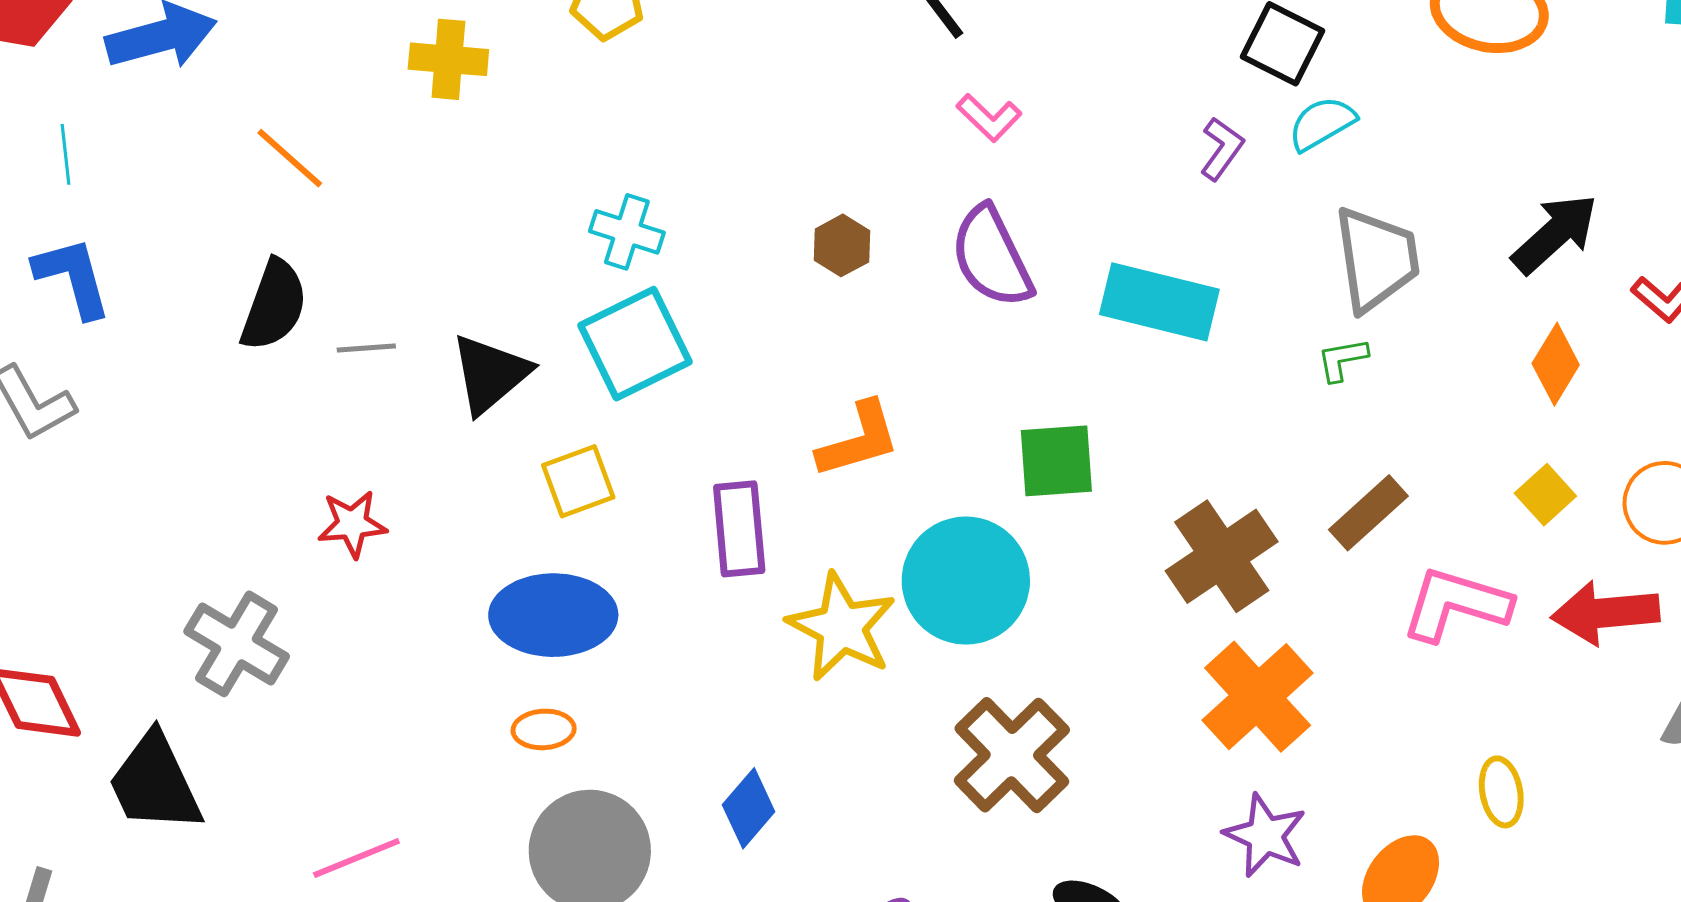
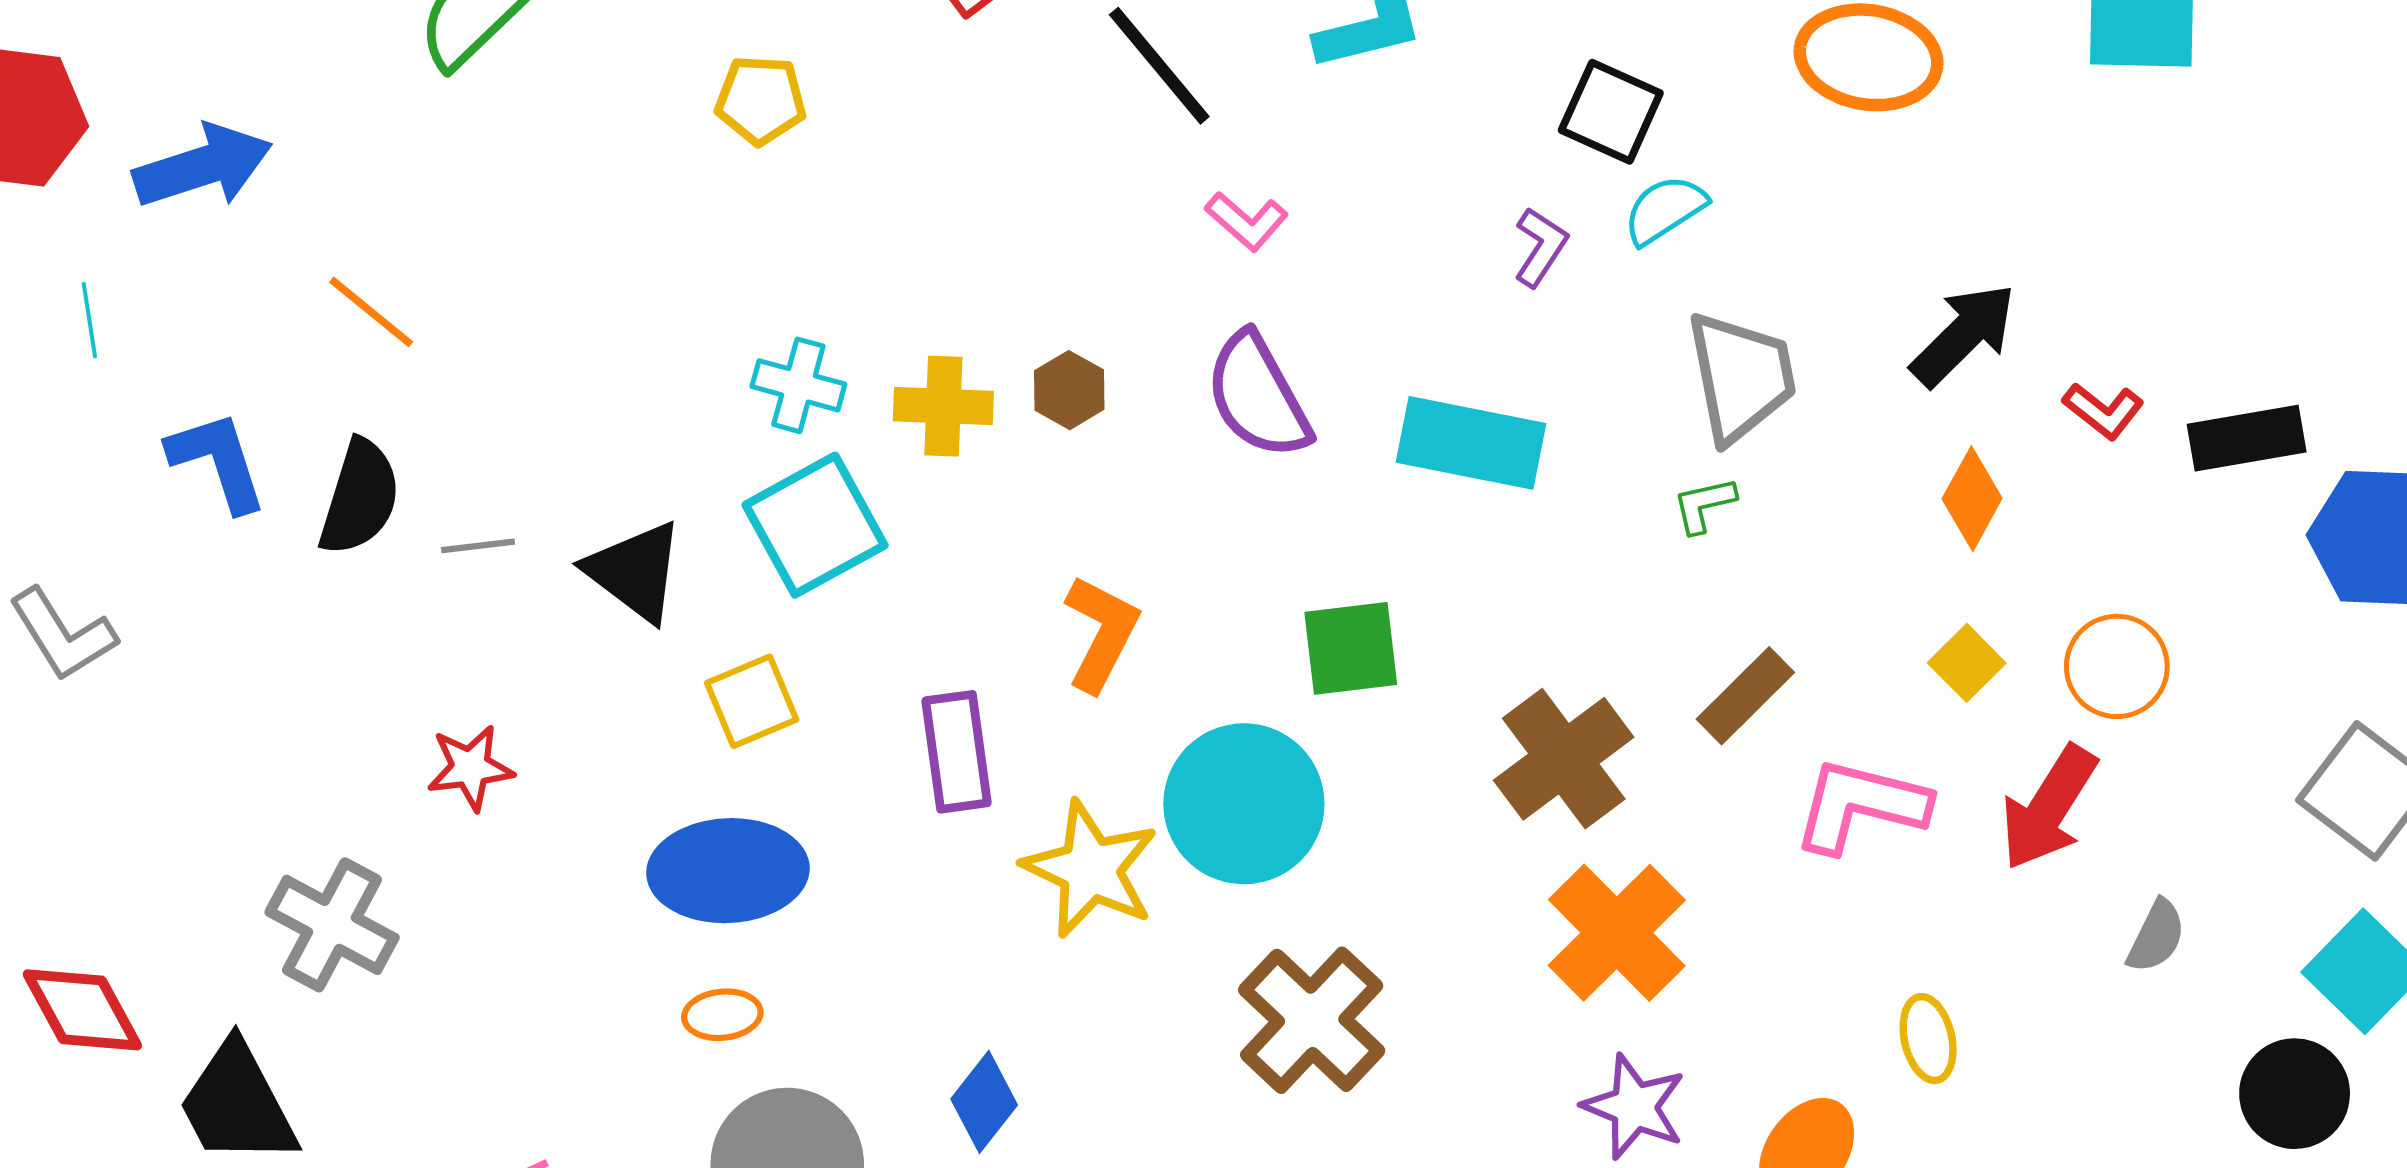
yellow cross: (448, 59) -> (943, 406), moved
blue L-shape: (73, 277) -> (218, 461), moved
black triangle: (490, 374) -> (635, 571), turned -40
orange L-shape: (859, 440) -> (1101, 633), turned -44
red arrow: (1605, 613) -> (2049, 808), turned -50

